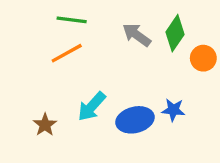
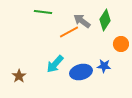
orange line: (67, 53) -> (69, 32), moved
orange circle: (203, 58) -> (121, 44), moved
brown star: (45, 125) -> (19, 76), moved

